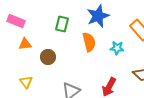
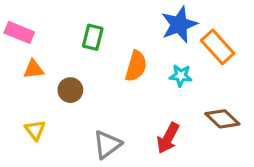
blue star: (98, 16) -> (179, 24), moved
orange semicircle: (89, 42) -> (136, 66), turned 30

